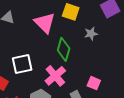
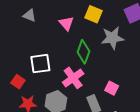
pink triangle: (45, 23) -> (66, 23), size x0.7
gray star: (91, 34) -> (112, 38), size x1.6

